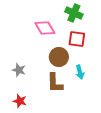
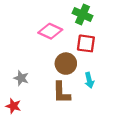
pink diamond: (45, 28) -> (50, 31), turned -35
red star: (20, 101) -> (13, 106), moved

